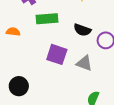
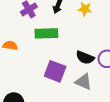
black semicircle: (82, 30) -> (85, 58), moved

